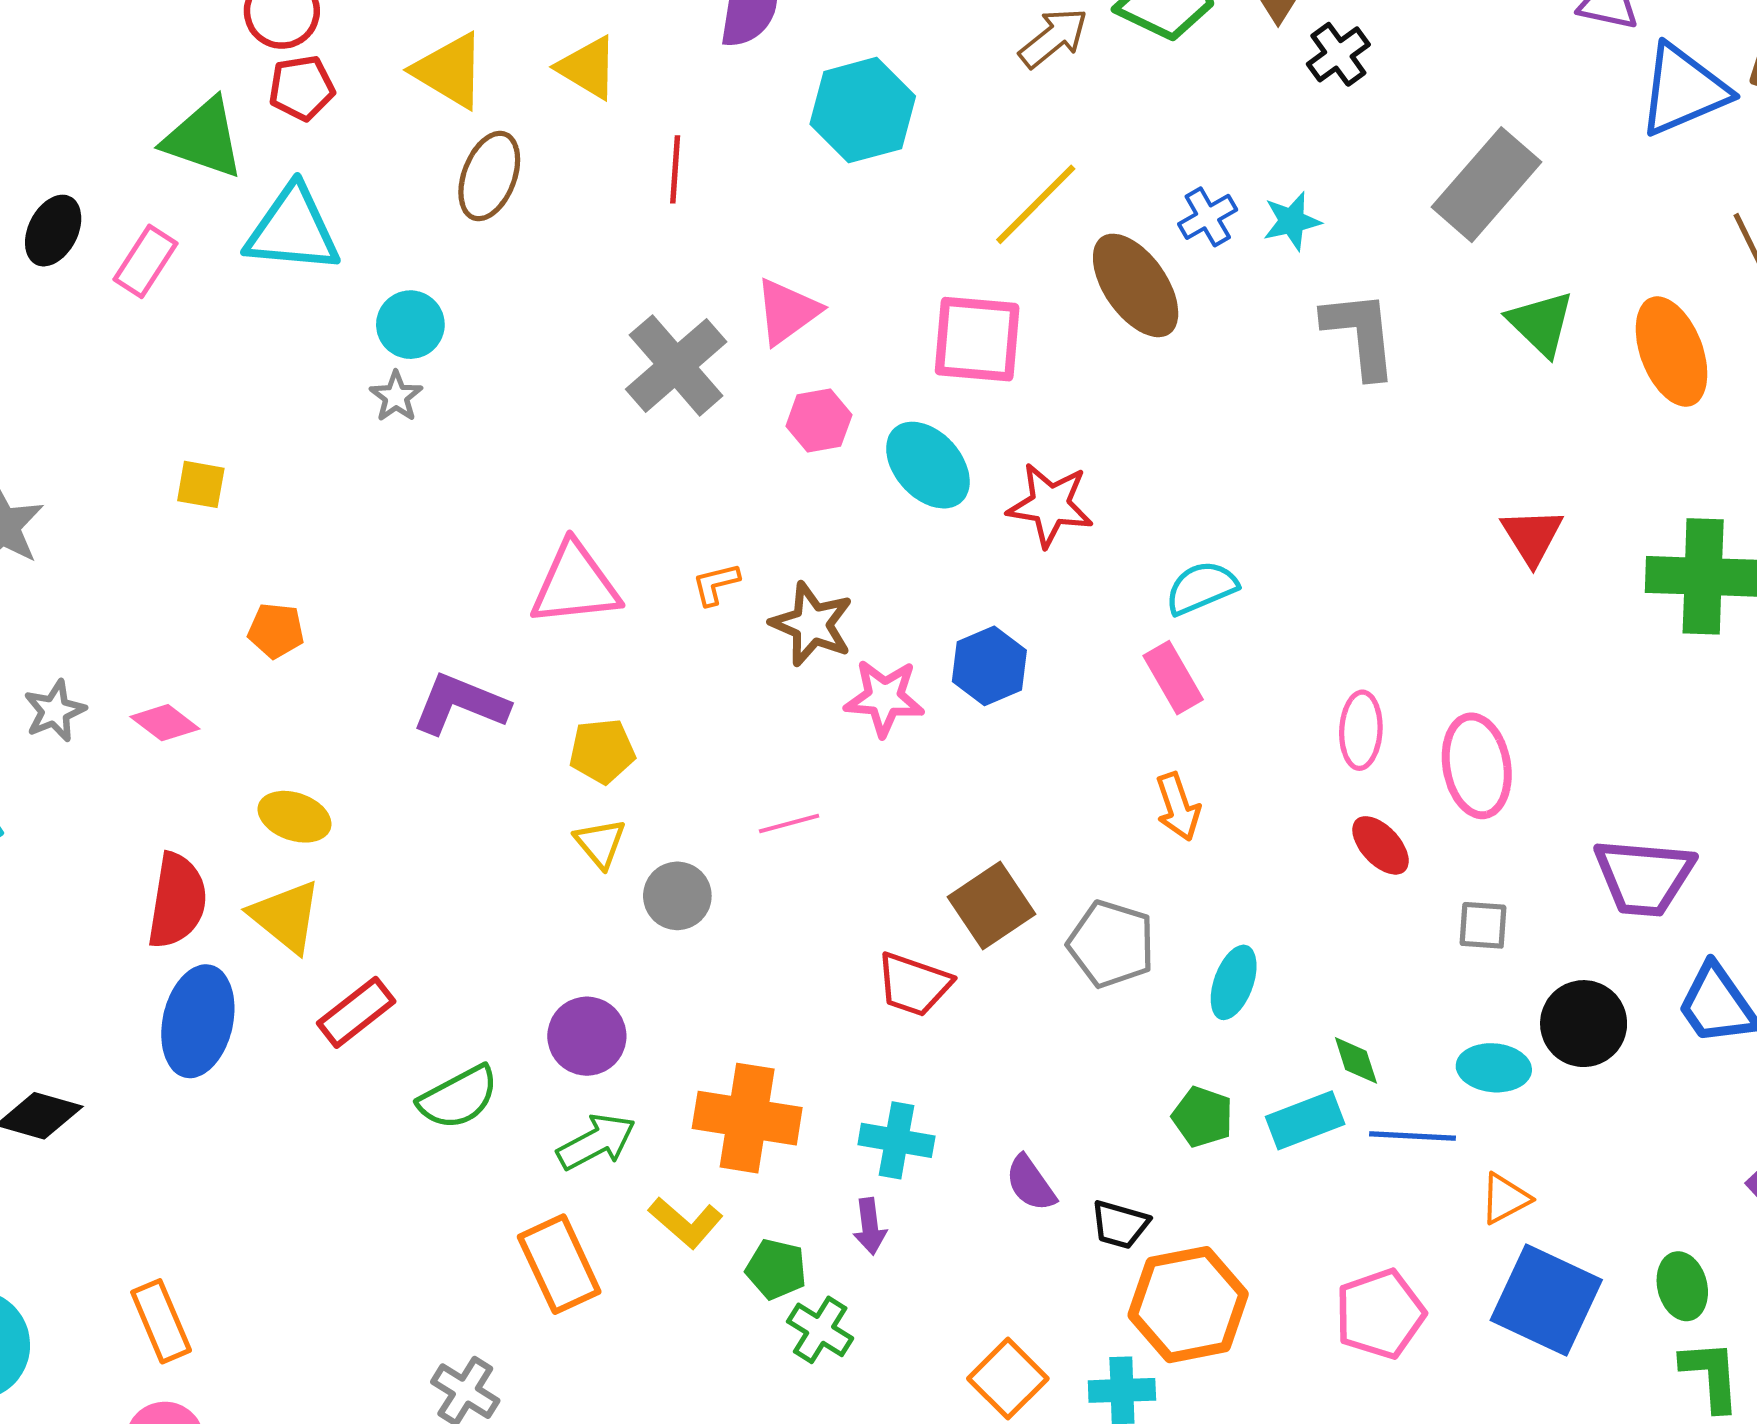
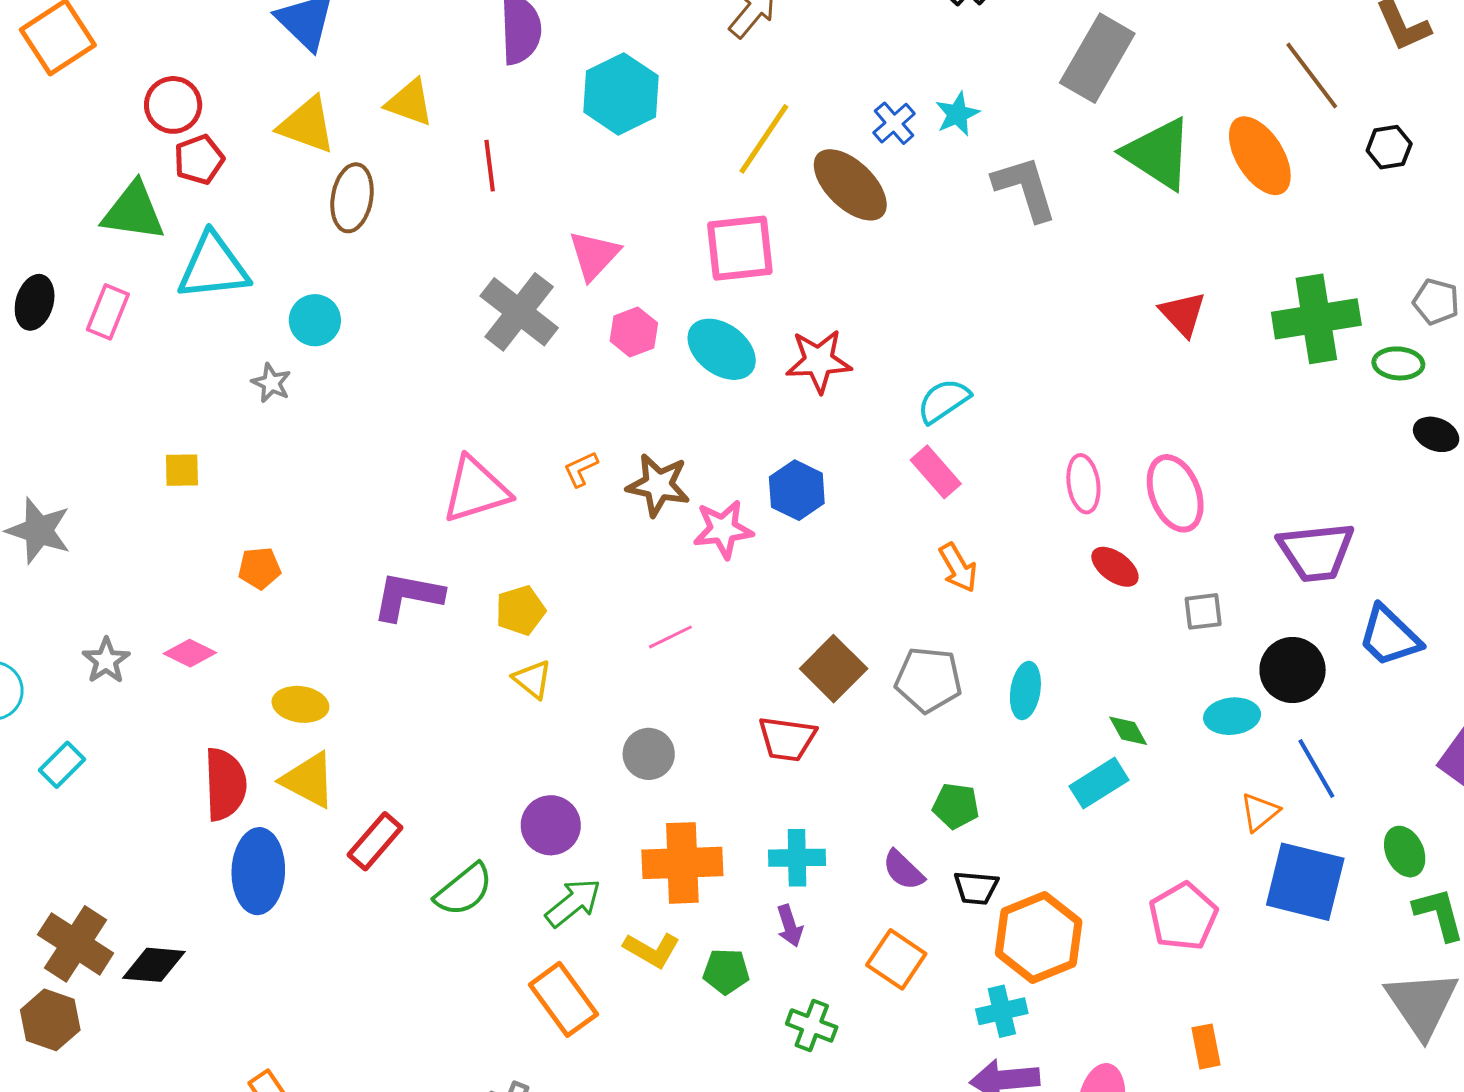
green triangle: (1541, 323) -> (1158, 154), size x1.4
gray star: (396, 396) -> (271, 383), moved
gray circle: (677, 896) -> (649, 754), moved
green pentagon: (1203, 1117) -> (956, 806), moved
blue line: (1412, 1136) -> (1316, 768), moved, turned 68
green cross: (820, 1330) -> (812, 1026), moved
orange square: (1008, 1379) -> (896, 959), moved

